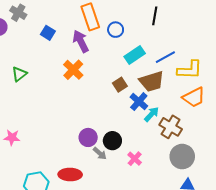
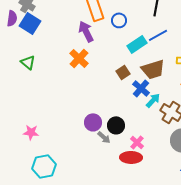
blue square: (48, 33) -> (30, 23), moved, size x1.5
blue line: (165, 57) -> (158, 35), moved
green triangle: (19, 74) -> (28, 62), turned -42
pink star: (12, 137) -> (31, 132), moved
red ellipse: (70, 174) -> (131, 157), moved

